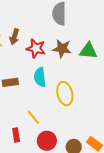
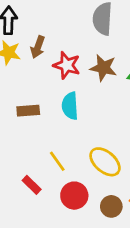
yellow ellipse: (65, 94) -> (105, 162), moved, turned -40
red rectangle: (16, 135) -> (32, 185), turned -40

